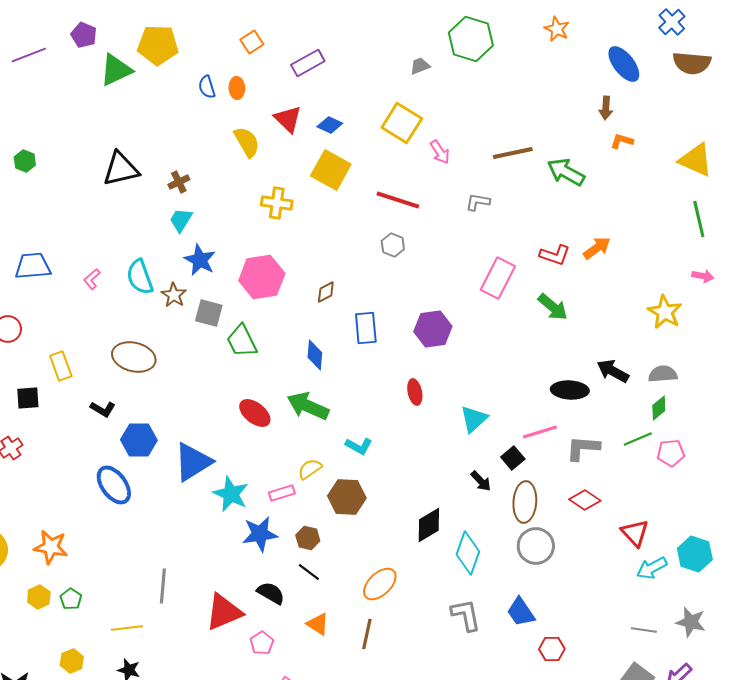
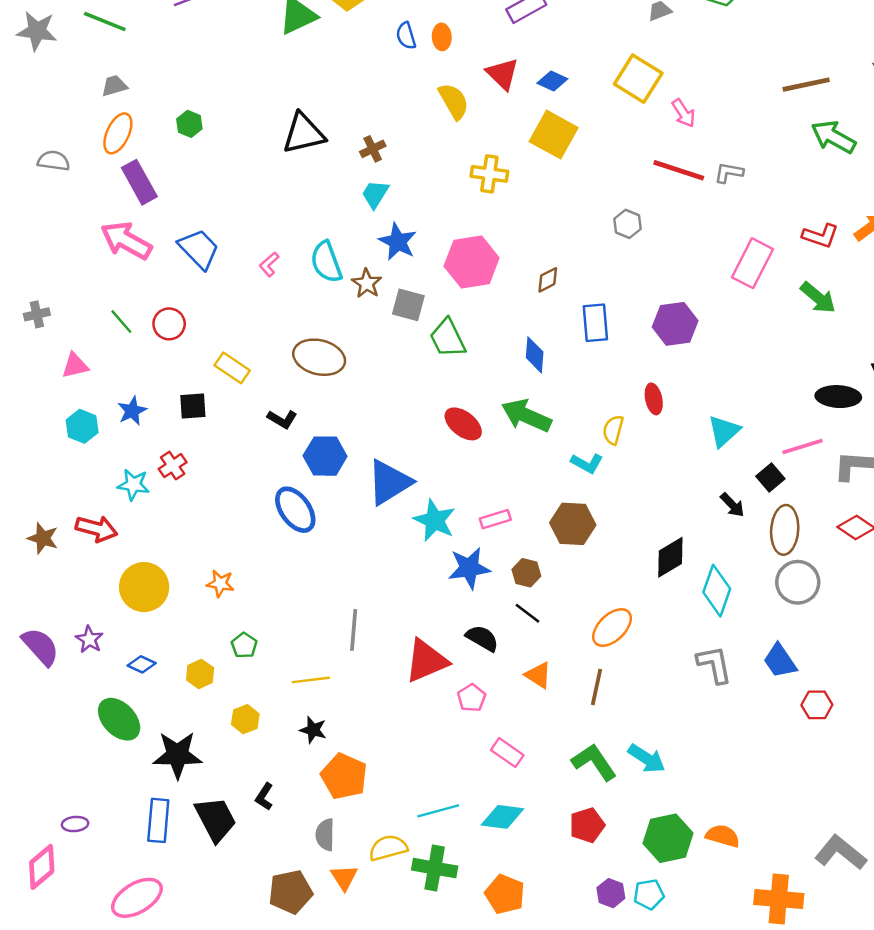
brown line: (513, 153) -> (806, 85), moved
red line: (398, 200) -> (679, 170), moved
blue trapezoid: (33, 266) -> (199, 249), turned 51
yellow rectangle: (61, 366) -> (232, 368), turned -36
yellow semicircle: (310, 469) -> (613, 430), moved, turned -40
orange star: (51, 547) -> (220, 583), size x0.7
yellow hexagon: (39, 597) -> (200, 674), moved

